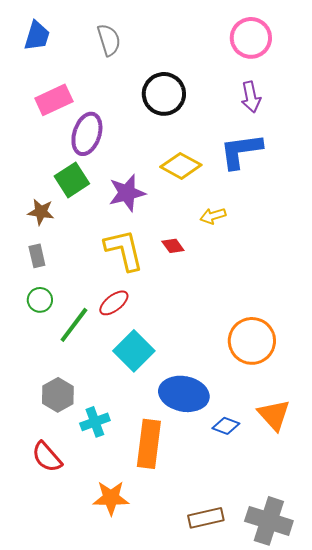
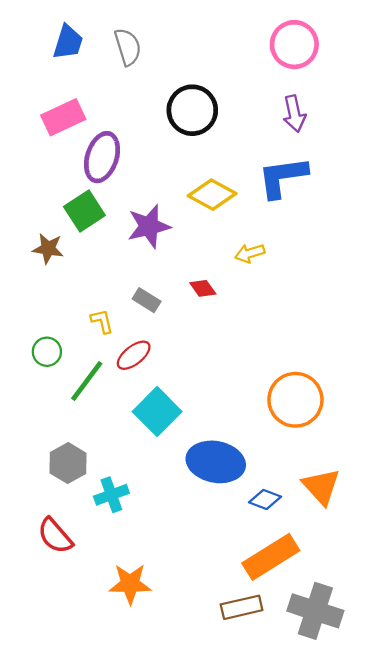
blue trapezoid: (37, 36) -> (68, 42), moved
yellow L-shape: (124, 250) -> (102, 321), moved, size x0.5
gray rectangle: (37, 256) -> (147, 300), moved, turned -45
orange rectangle: (149, 444) -> (271, 557), moved, turned 51

